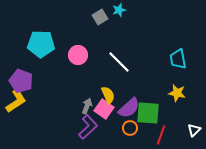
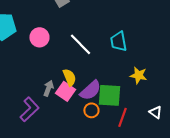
cyan trapezoid: (178, 59) -> (118, 41), moved
purple L-shape: (88, 127) -> (29, 109), moved
white triangle: (194, 130) -> (155, 112), turned -40

